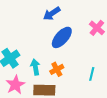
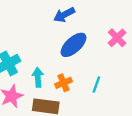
cyan line: (92, 74) -> (96, 84), moved

